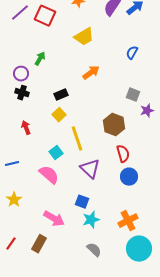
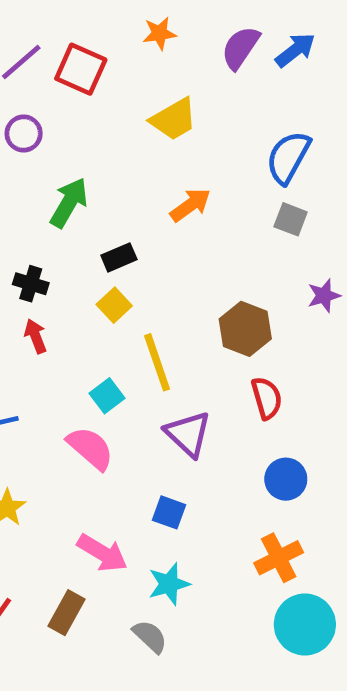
blue semicircle: (132, 53) -> (288, 157), size x1.6
green arrow: (40, 59) -> (69, 203), moved, size x1.5
purple circle: (21, 74) -> (24, 133), moved
black cross: (22, 93) -> (31, 284), moved
gray square: (133, 95) -> (291, 219), moved
blue circle: (129, 177) -> (286, 479), moved
cyan star: (91, 220) -> (169, 584), moved
gray semicircle: (94, 250) -> (150, 636), moved

